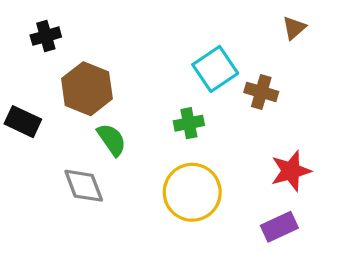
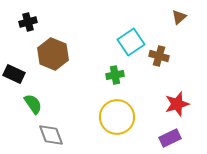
green semicircle: (112, 140) -> (33, 104), moved
gray diamond: (84, 186) -> (51, 135), moved

